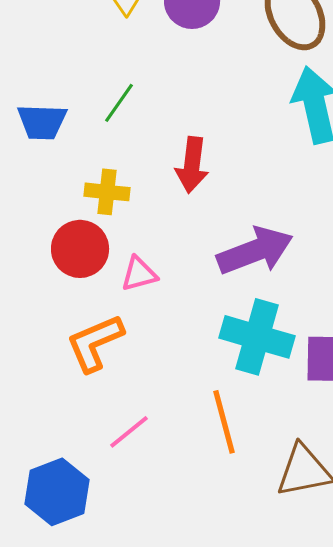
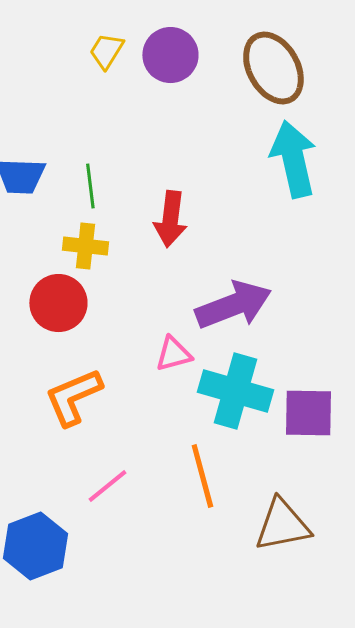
green line: (119, 103) -> (90, 186), moved, turned -42
pink triangle: (139, 274) -> (173, 354), moved

